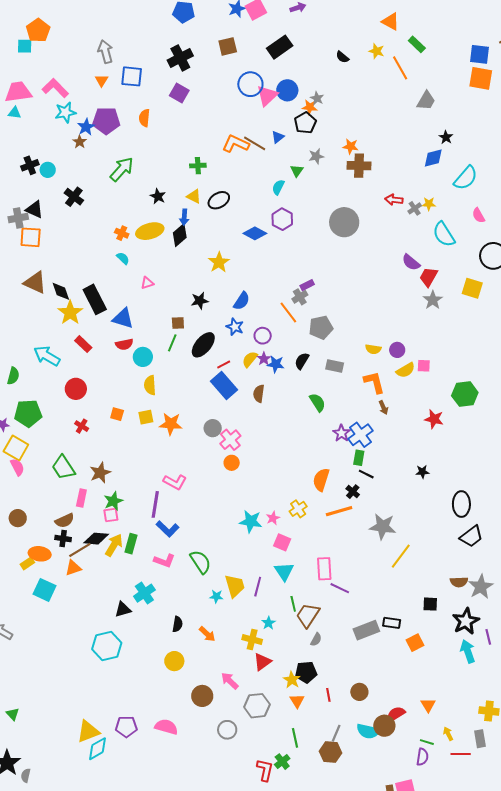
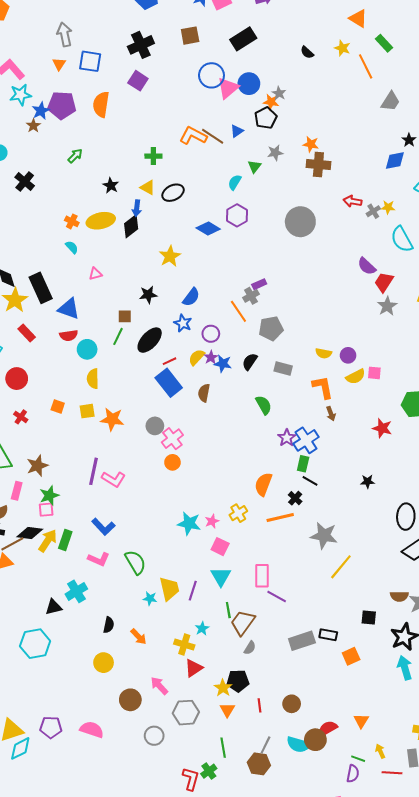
orange semicircle: (144, 118) -> (101, 104), size x1.4
green arrow: (122, 169) -> (75, 156), size x0.6
purple line: (155, 504) -> (93, 471), moved

